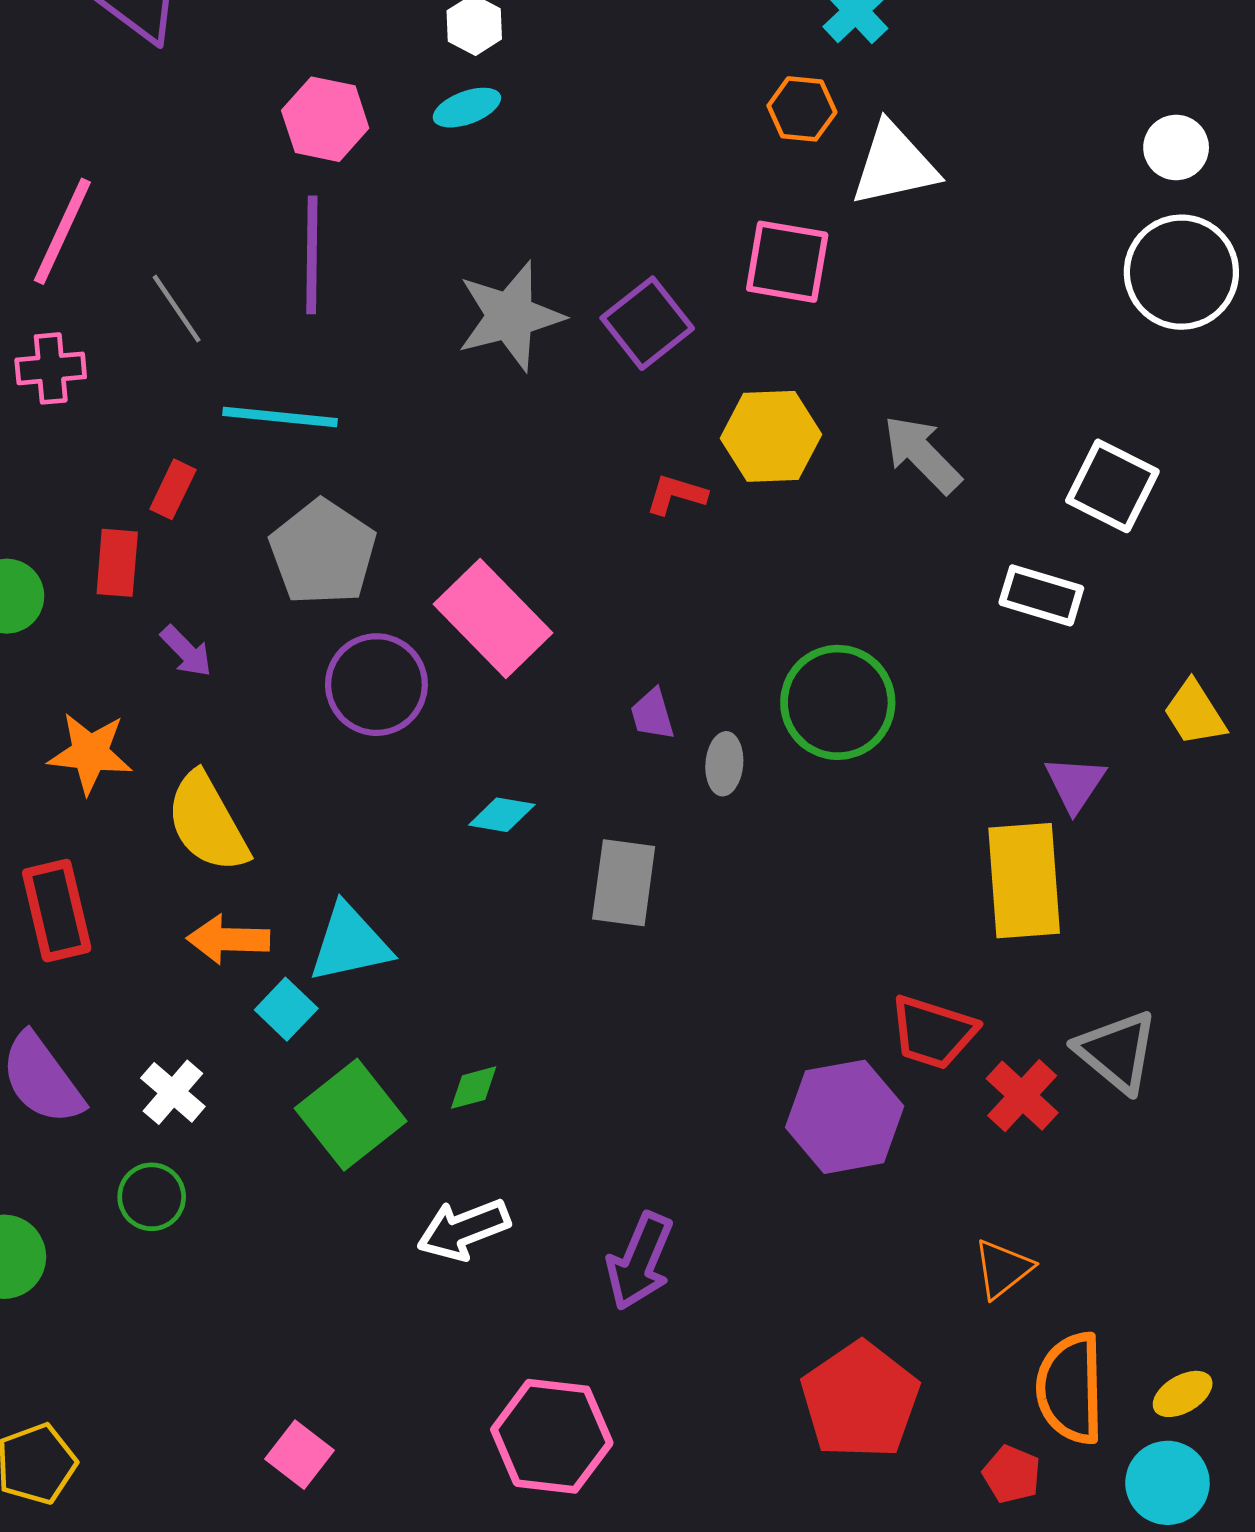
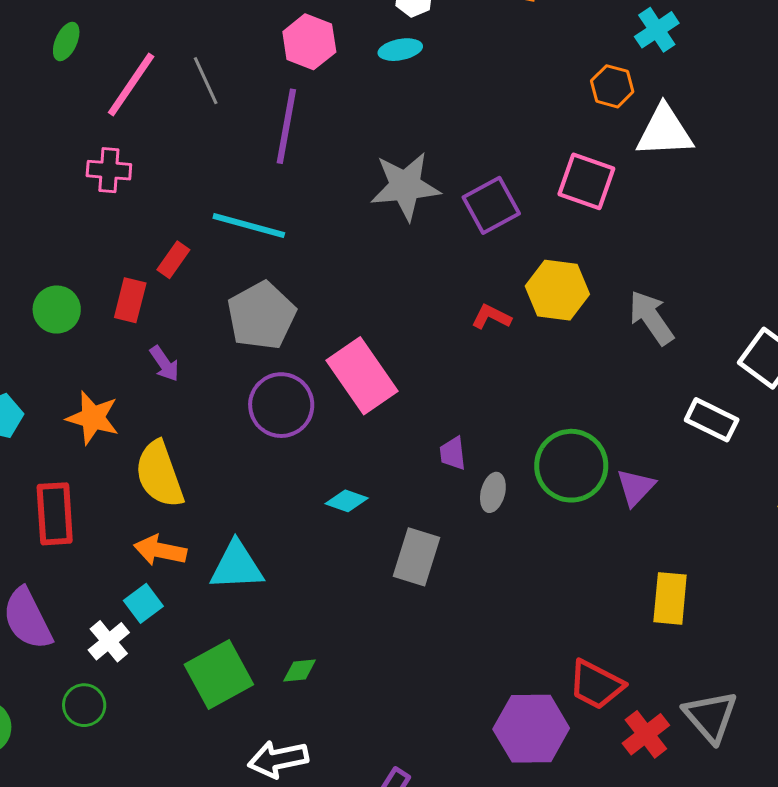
gray line: (177, 309) -> (206, 81), moved
purple triangle: (1075, 784) -> (636, 487), moved
yellow rectangle: (1024, 881) -> (670, 598), size x0.7
cyan square: (286, 1009) -> (143, 603), moved

